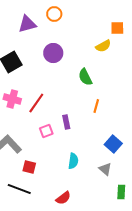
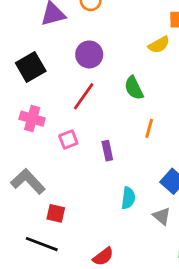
red line: (36, 103) -> (84, 96), moved
pink square: (46, 131) -> (68, 140), moved
cyan semicircle: (73, 161) -> (128, 198), moved

